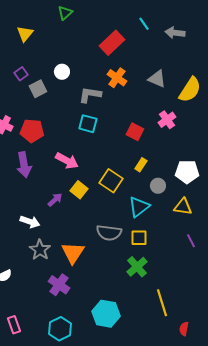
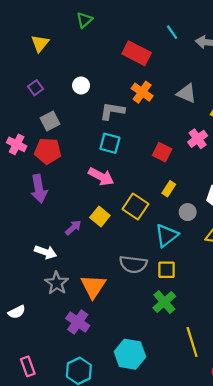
red rectangle: (112, 43) -> (137, 53), turned 70
gray square: (38, 89) -> (50, 121), moved
pink arrow: (67, 161) -> (101, 177), moved

